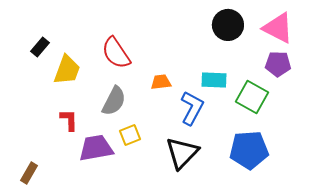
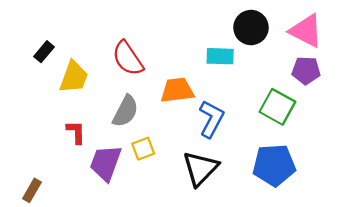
cyan rectangle: (214, 80) -> (220, 56), moved
orange trapezoid: (161, 82) -> (177, 90), size x1.5
purple trapezoid: (96, 148) -> (106, 163), turned -60

